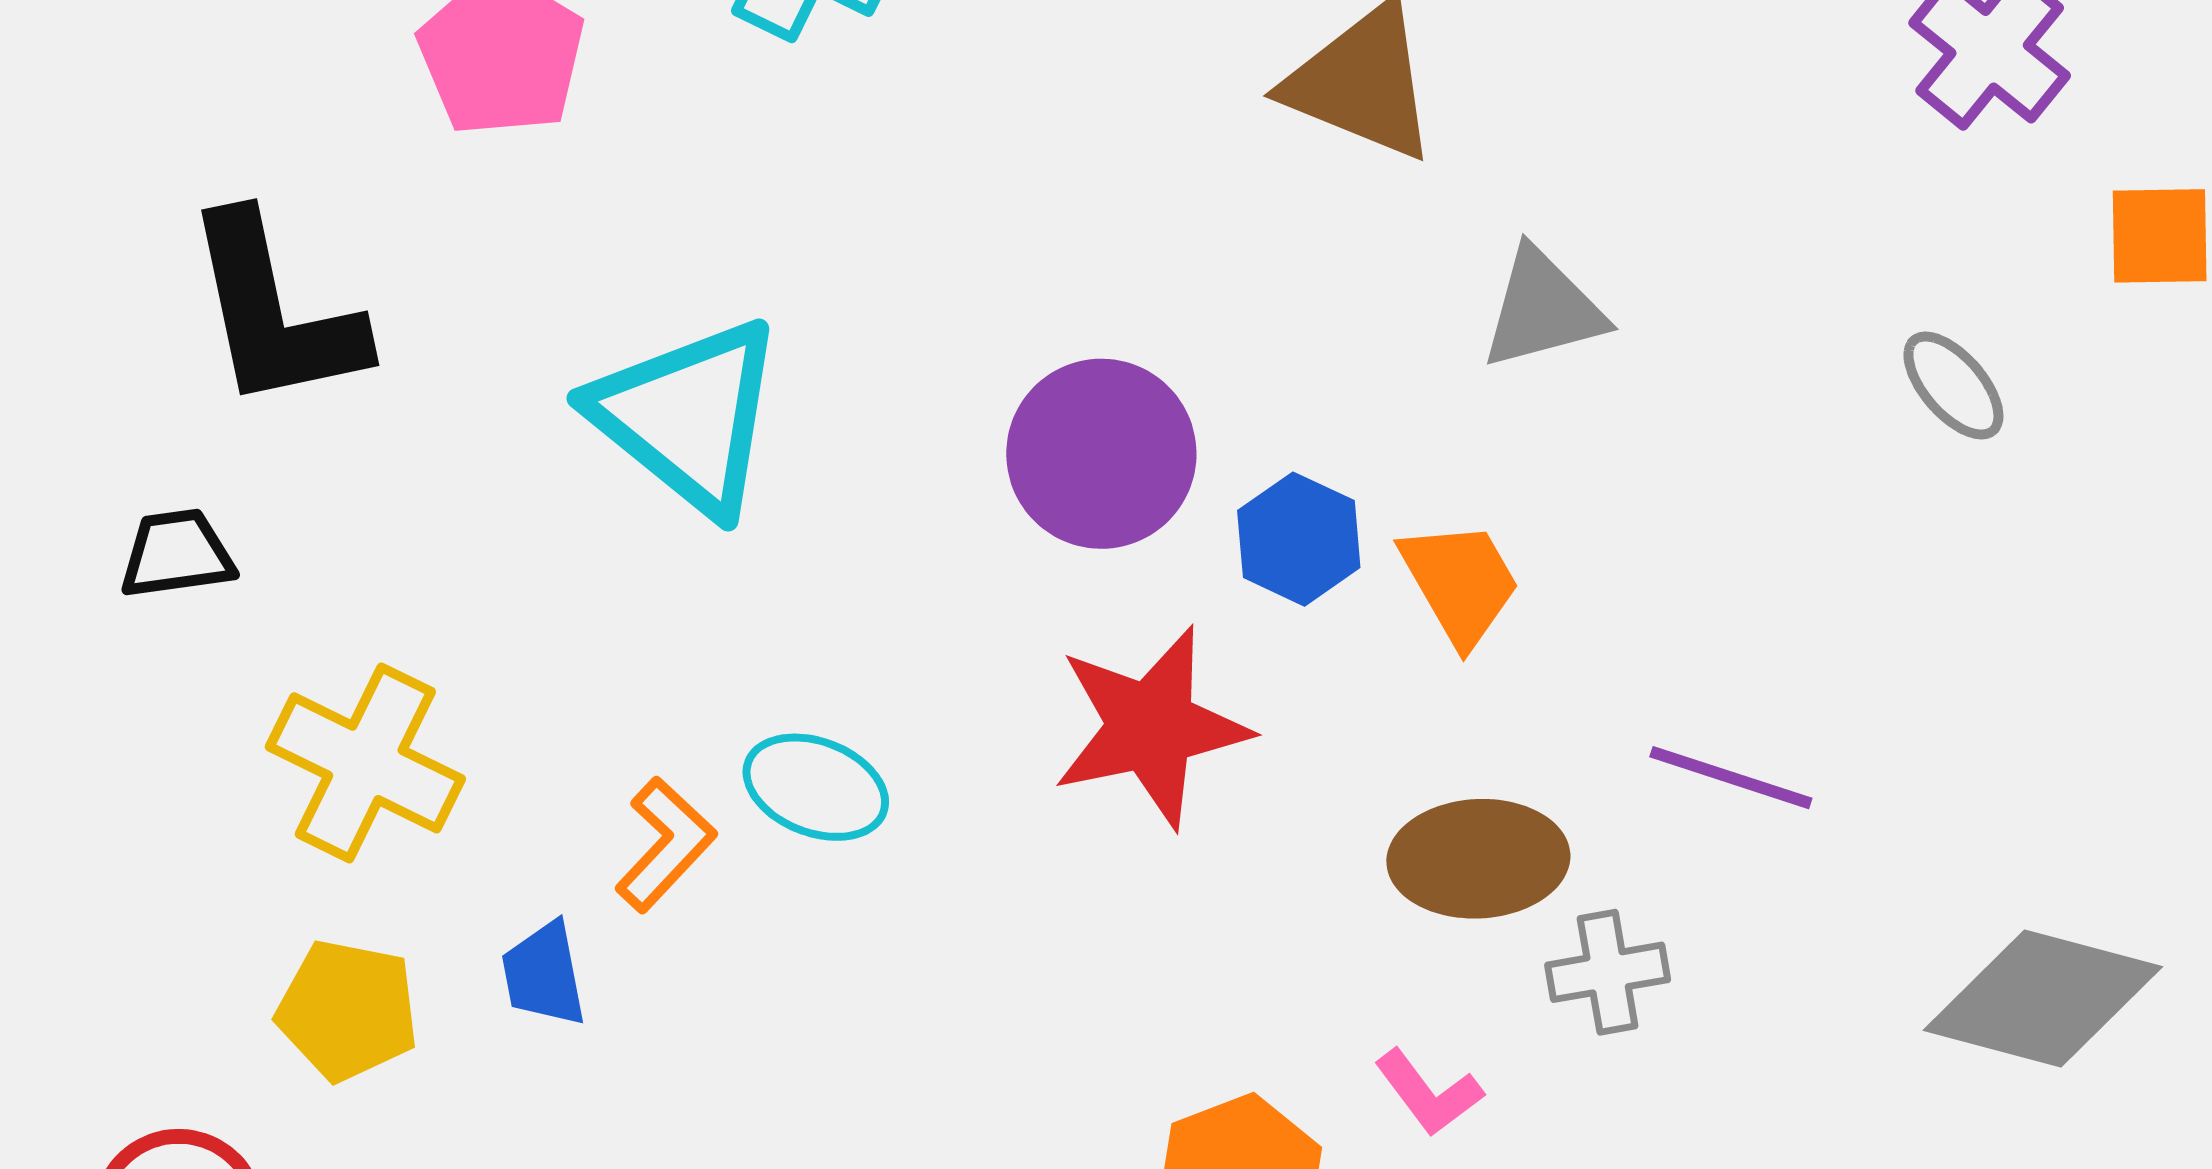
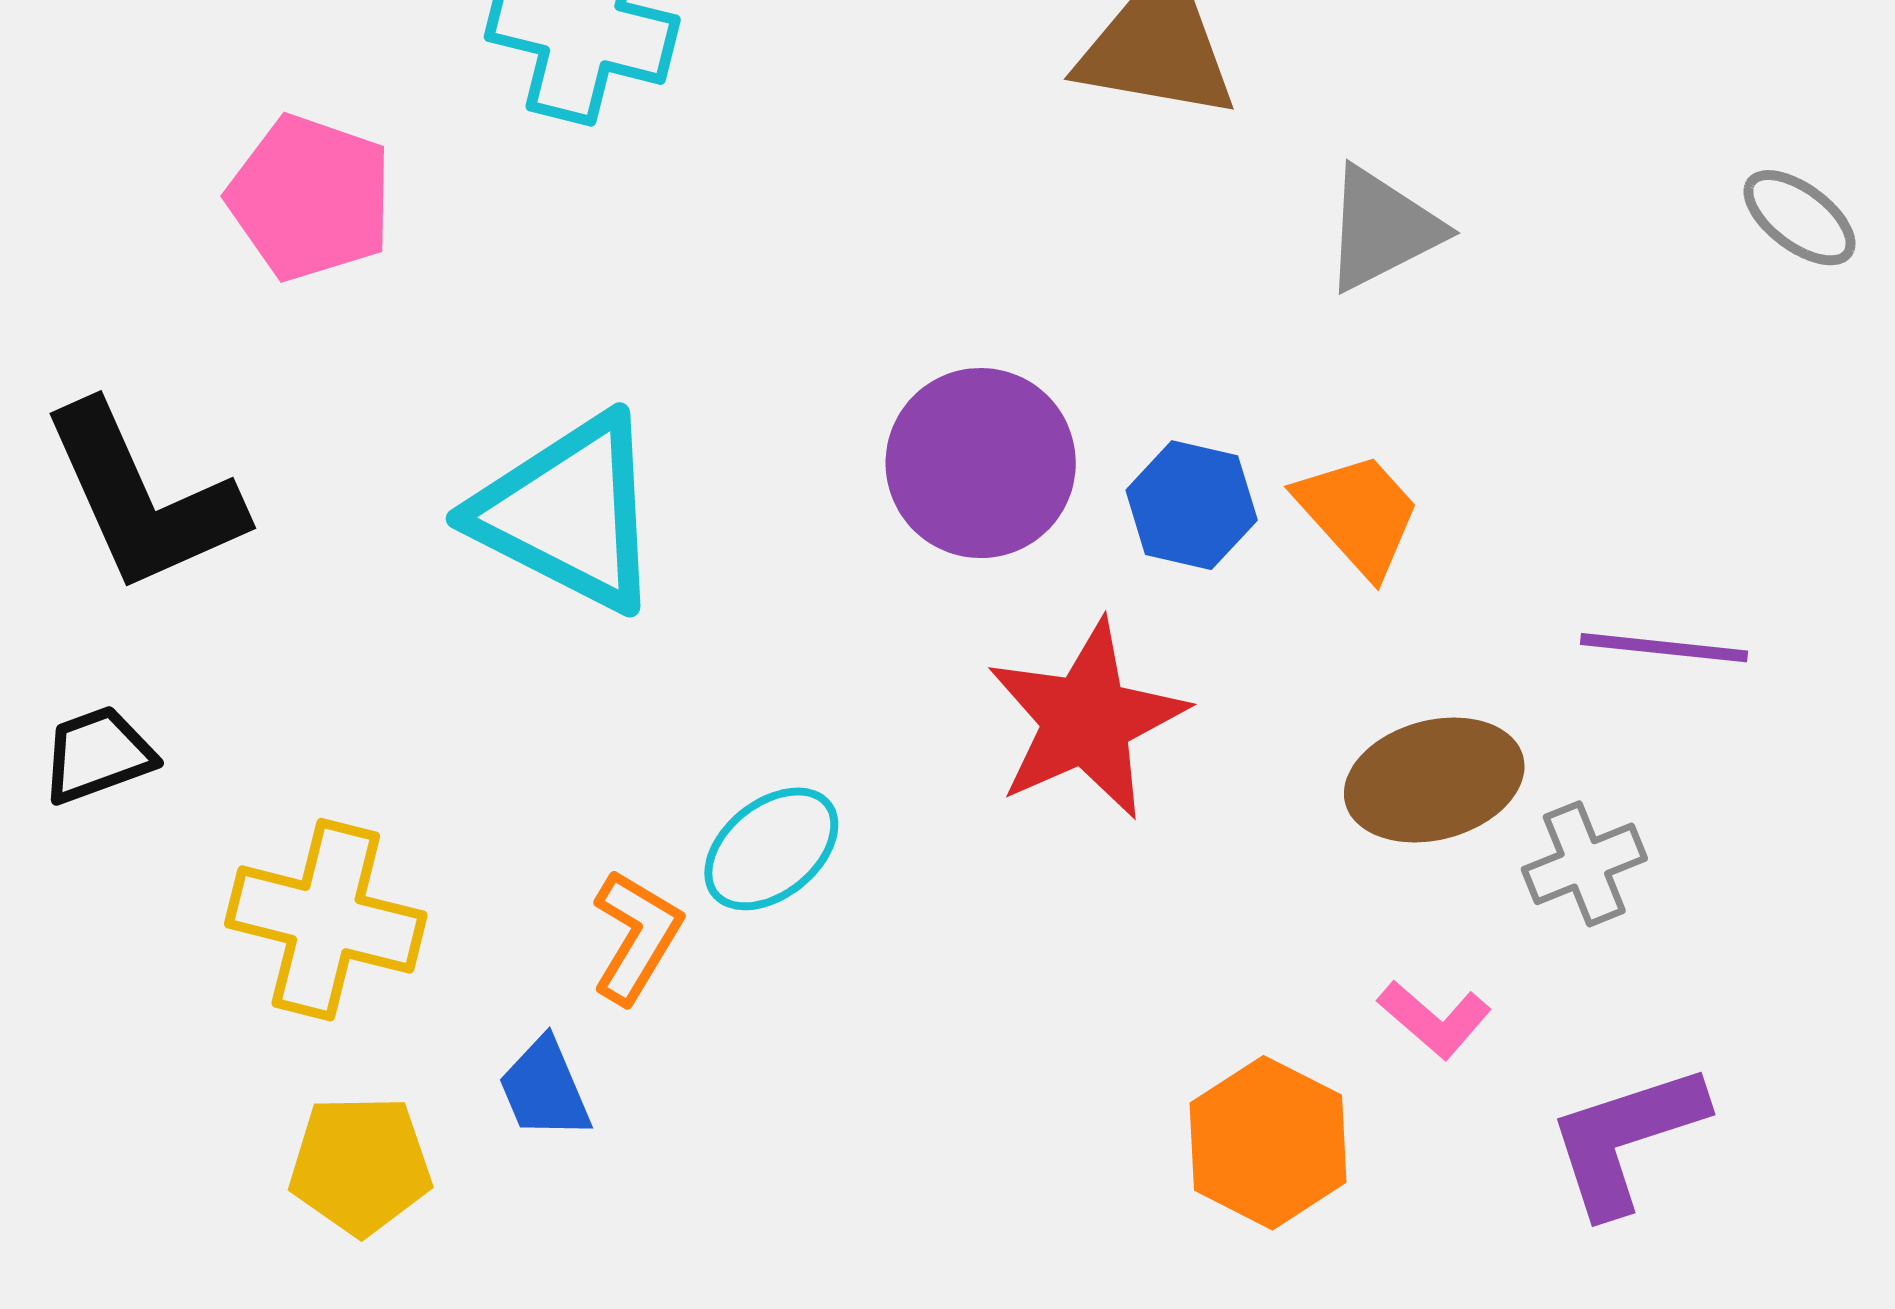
cyan ellipse: (816, 787) -> (771, 849), turned -48

